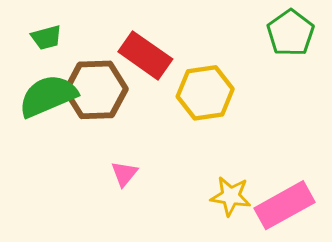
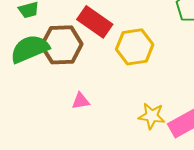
pink triangle: (124, 174) -> (81, 101), turned 42

